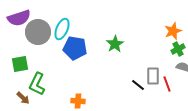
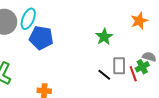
green star: (115, 44) -> (104, 37), moved
green cross: (178, 49) -> (142, 67), moved

